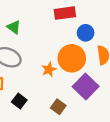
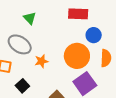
orange star: (49, 69) -> (41, 61), moved

